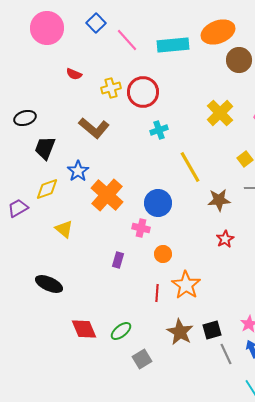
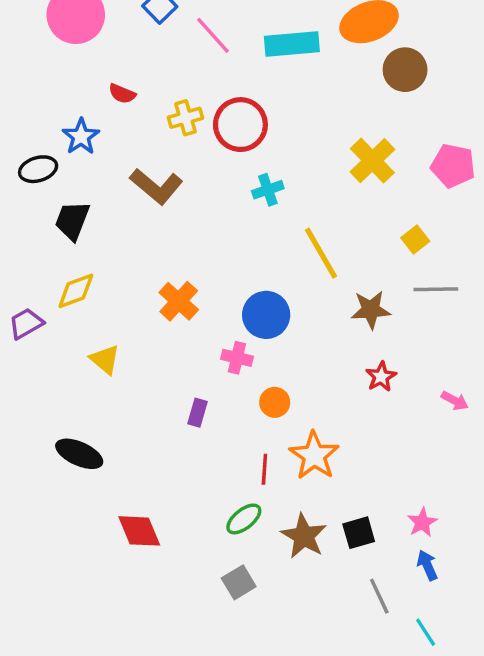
blue star: (78, 171) -> (81, 137), moved
orange cross: (107, 195) -> (179, 301), size x0.7
green ellipse: (121, 331) -> (244, 519), moved
gray line: (226, 354) -> (379, 596), moved

